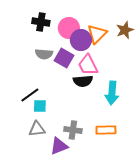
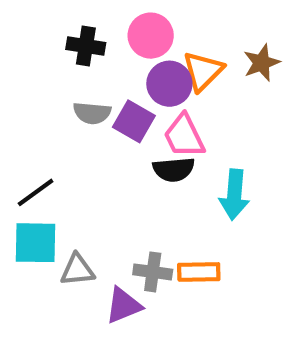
pink circle: (69, 28) -> (151, 36), moved
black line: (30, 95) -> (36, 192), moved
cyan square: (40, 106) -> (36, 243), moved, size x1.6
orange rectangle: (106, 130) -> (199, 272), moved

